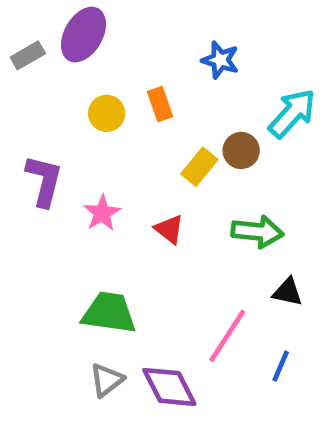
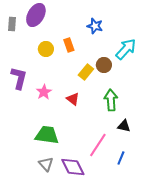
gray rectangle: (28, 55) -> (12, 24), turned -56
green arrow: (257, 232) -> (111, 100), turned -100
gray triangle: (107, 380) -> (46, 164), turned -35

